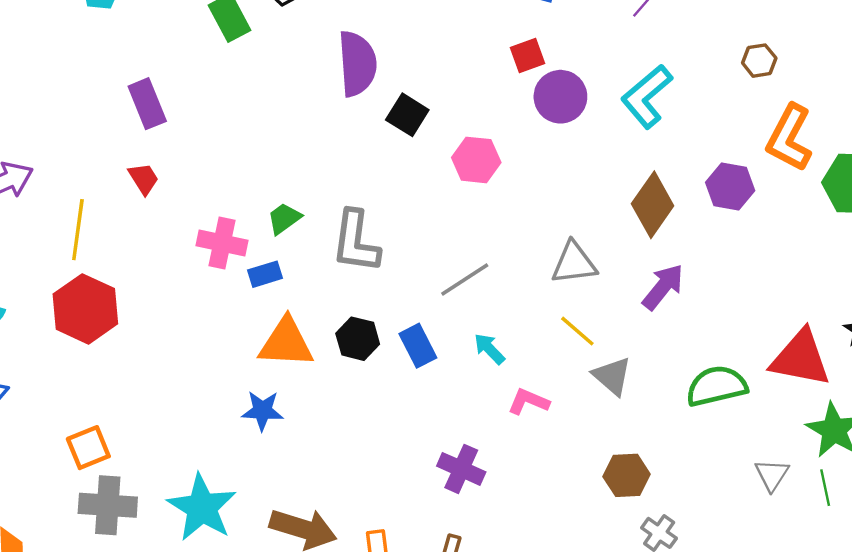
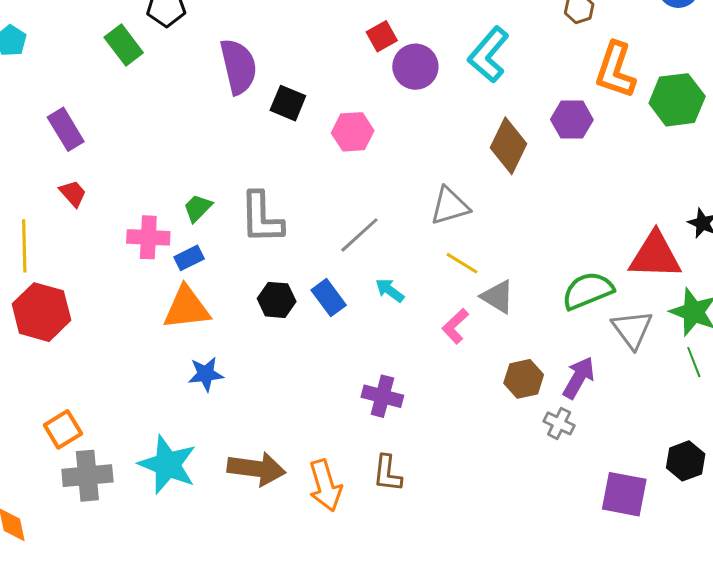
purple arrow: (663, 287) -> (579, 378), moved
orange triangle: (286, 343) -> (186, 308), moved
pink L-shape: (528, 402) -> (455, 326), moved, turned -57
gray triangle: (772, 475) -> (632, 329), moved, size x1.4

